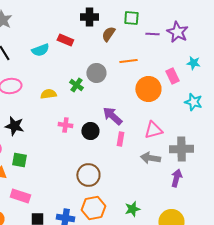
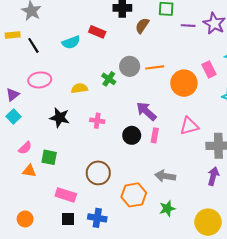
orange line: (128, 61) -> (155, 67), moved
black star: (14, 126) -> (60, 118), moved
black circle: (90, 131) -> (132, 135), moved
gray arrow: (150, 158) -> (165, 176), moved
brown circle: (88, 175) -> (98, 173), moved
pink rectangle: (20, 196) -> (66, 195), moved
orange hexagon: (93, 208) -> (134, 195), moved

